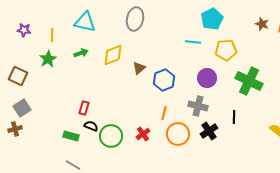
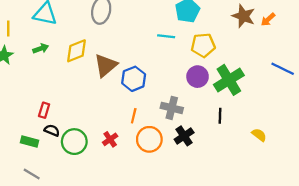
brown star: (262, 24) -> (243, 16), size x1.5
brown triangle: (139, 68) -> (106, 65), size x1.6
purple circle: (207, 78) -> (198, 77), moved
green cross: (249, 81) -> (229, 80), turned 32
black line: (234, 117) -> (220, 116), moved

